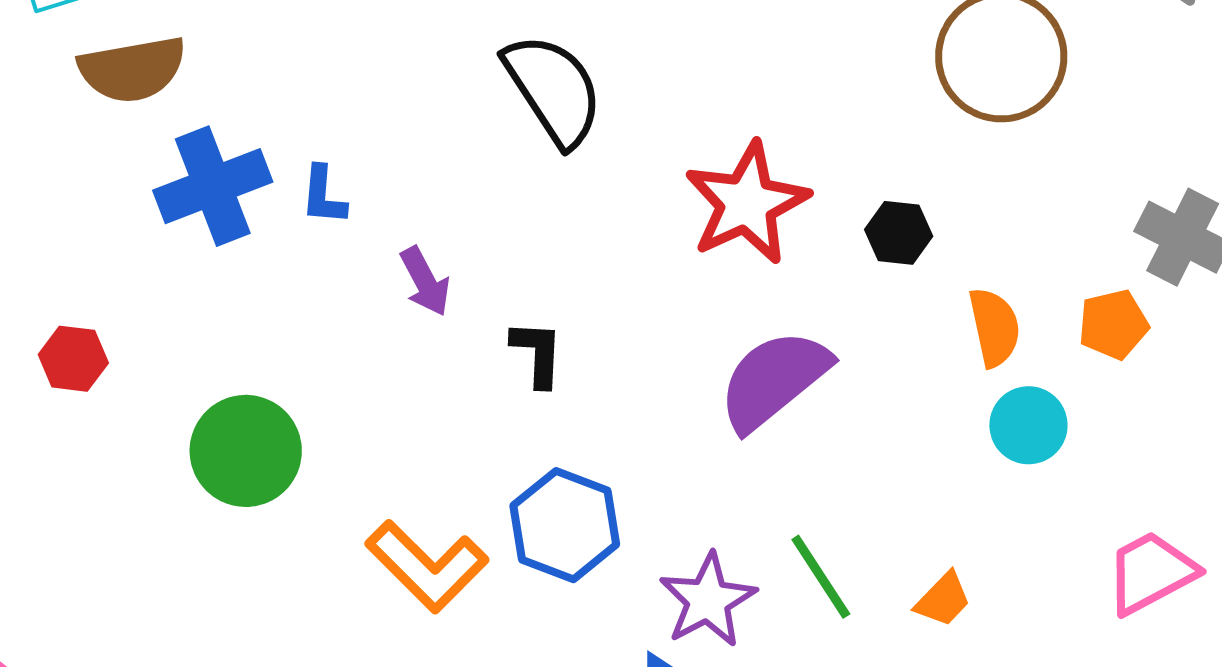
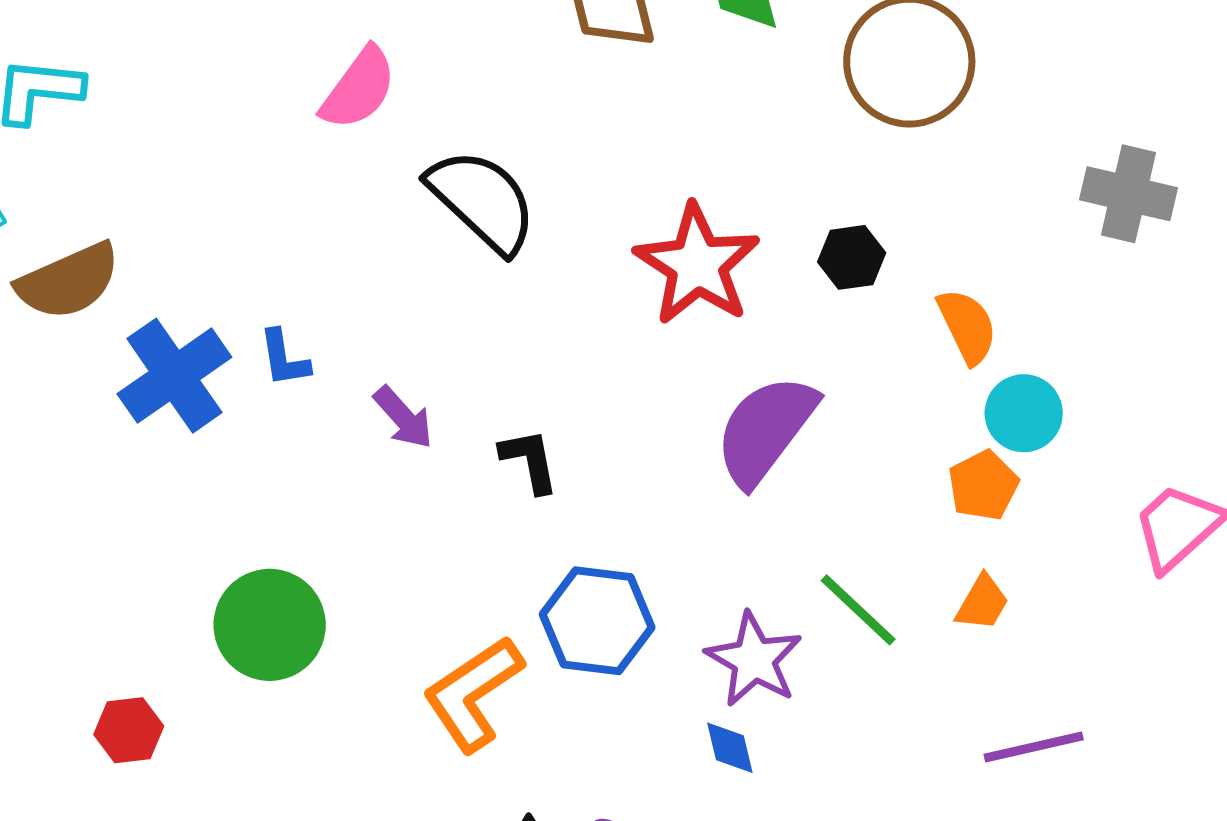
orange pentagon: (1113, 324) -> (983, 485), moved
red hexagon: (73, 359) -> (129, 730), moved
orange L-shape: (427, 566) -> (473, 694), turned 115

